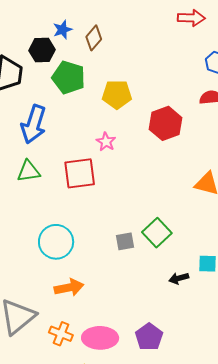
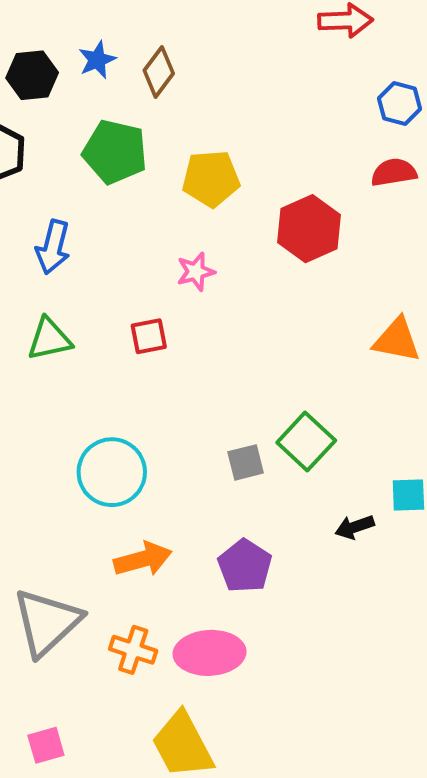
black hexagon: (42, 50) -> (32, 75), moved
blue arrow: (34, 124) -> (53, 247), size x0.7
pink star: (106, 142) -> (196, 272), turned 30
red square: (80, 173) -> (149, 336), size x0.6
purple pentagon: (149, 337) -> (245, 566), moved

